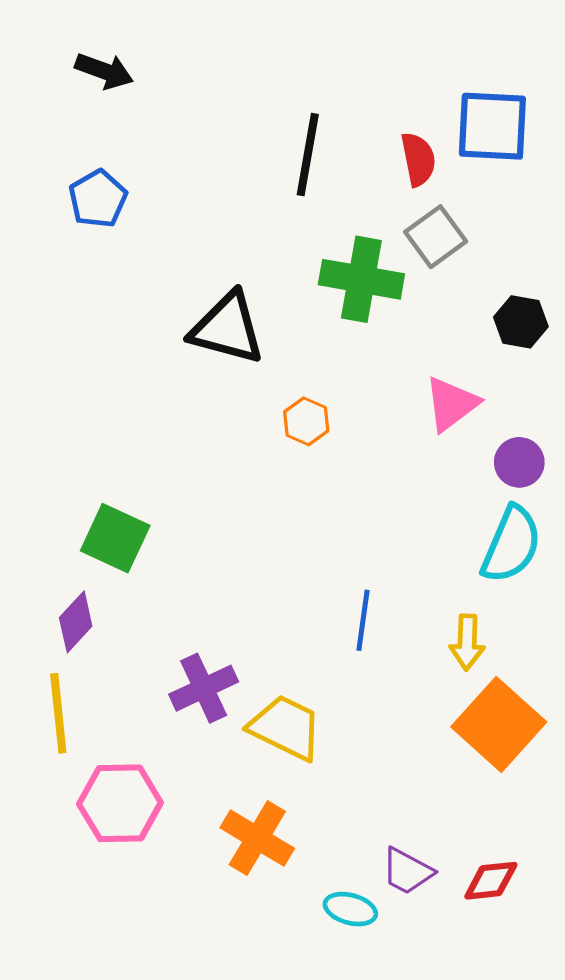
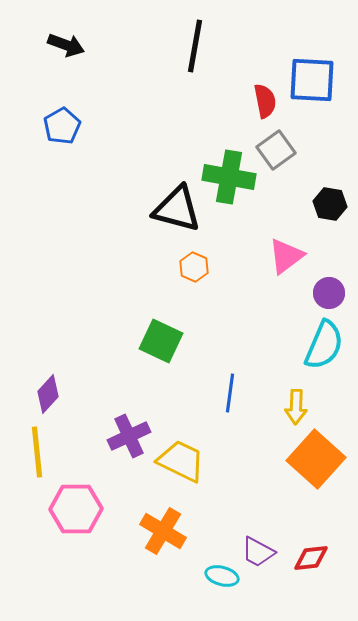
black line: (308, 155) -> (195, 46), moved
black triangle: (227, 328) -> (177, 209), moved
green square: (115, 538) -> (161, 341), moved

